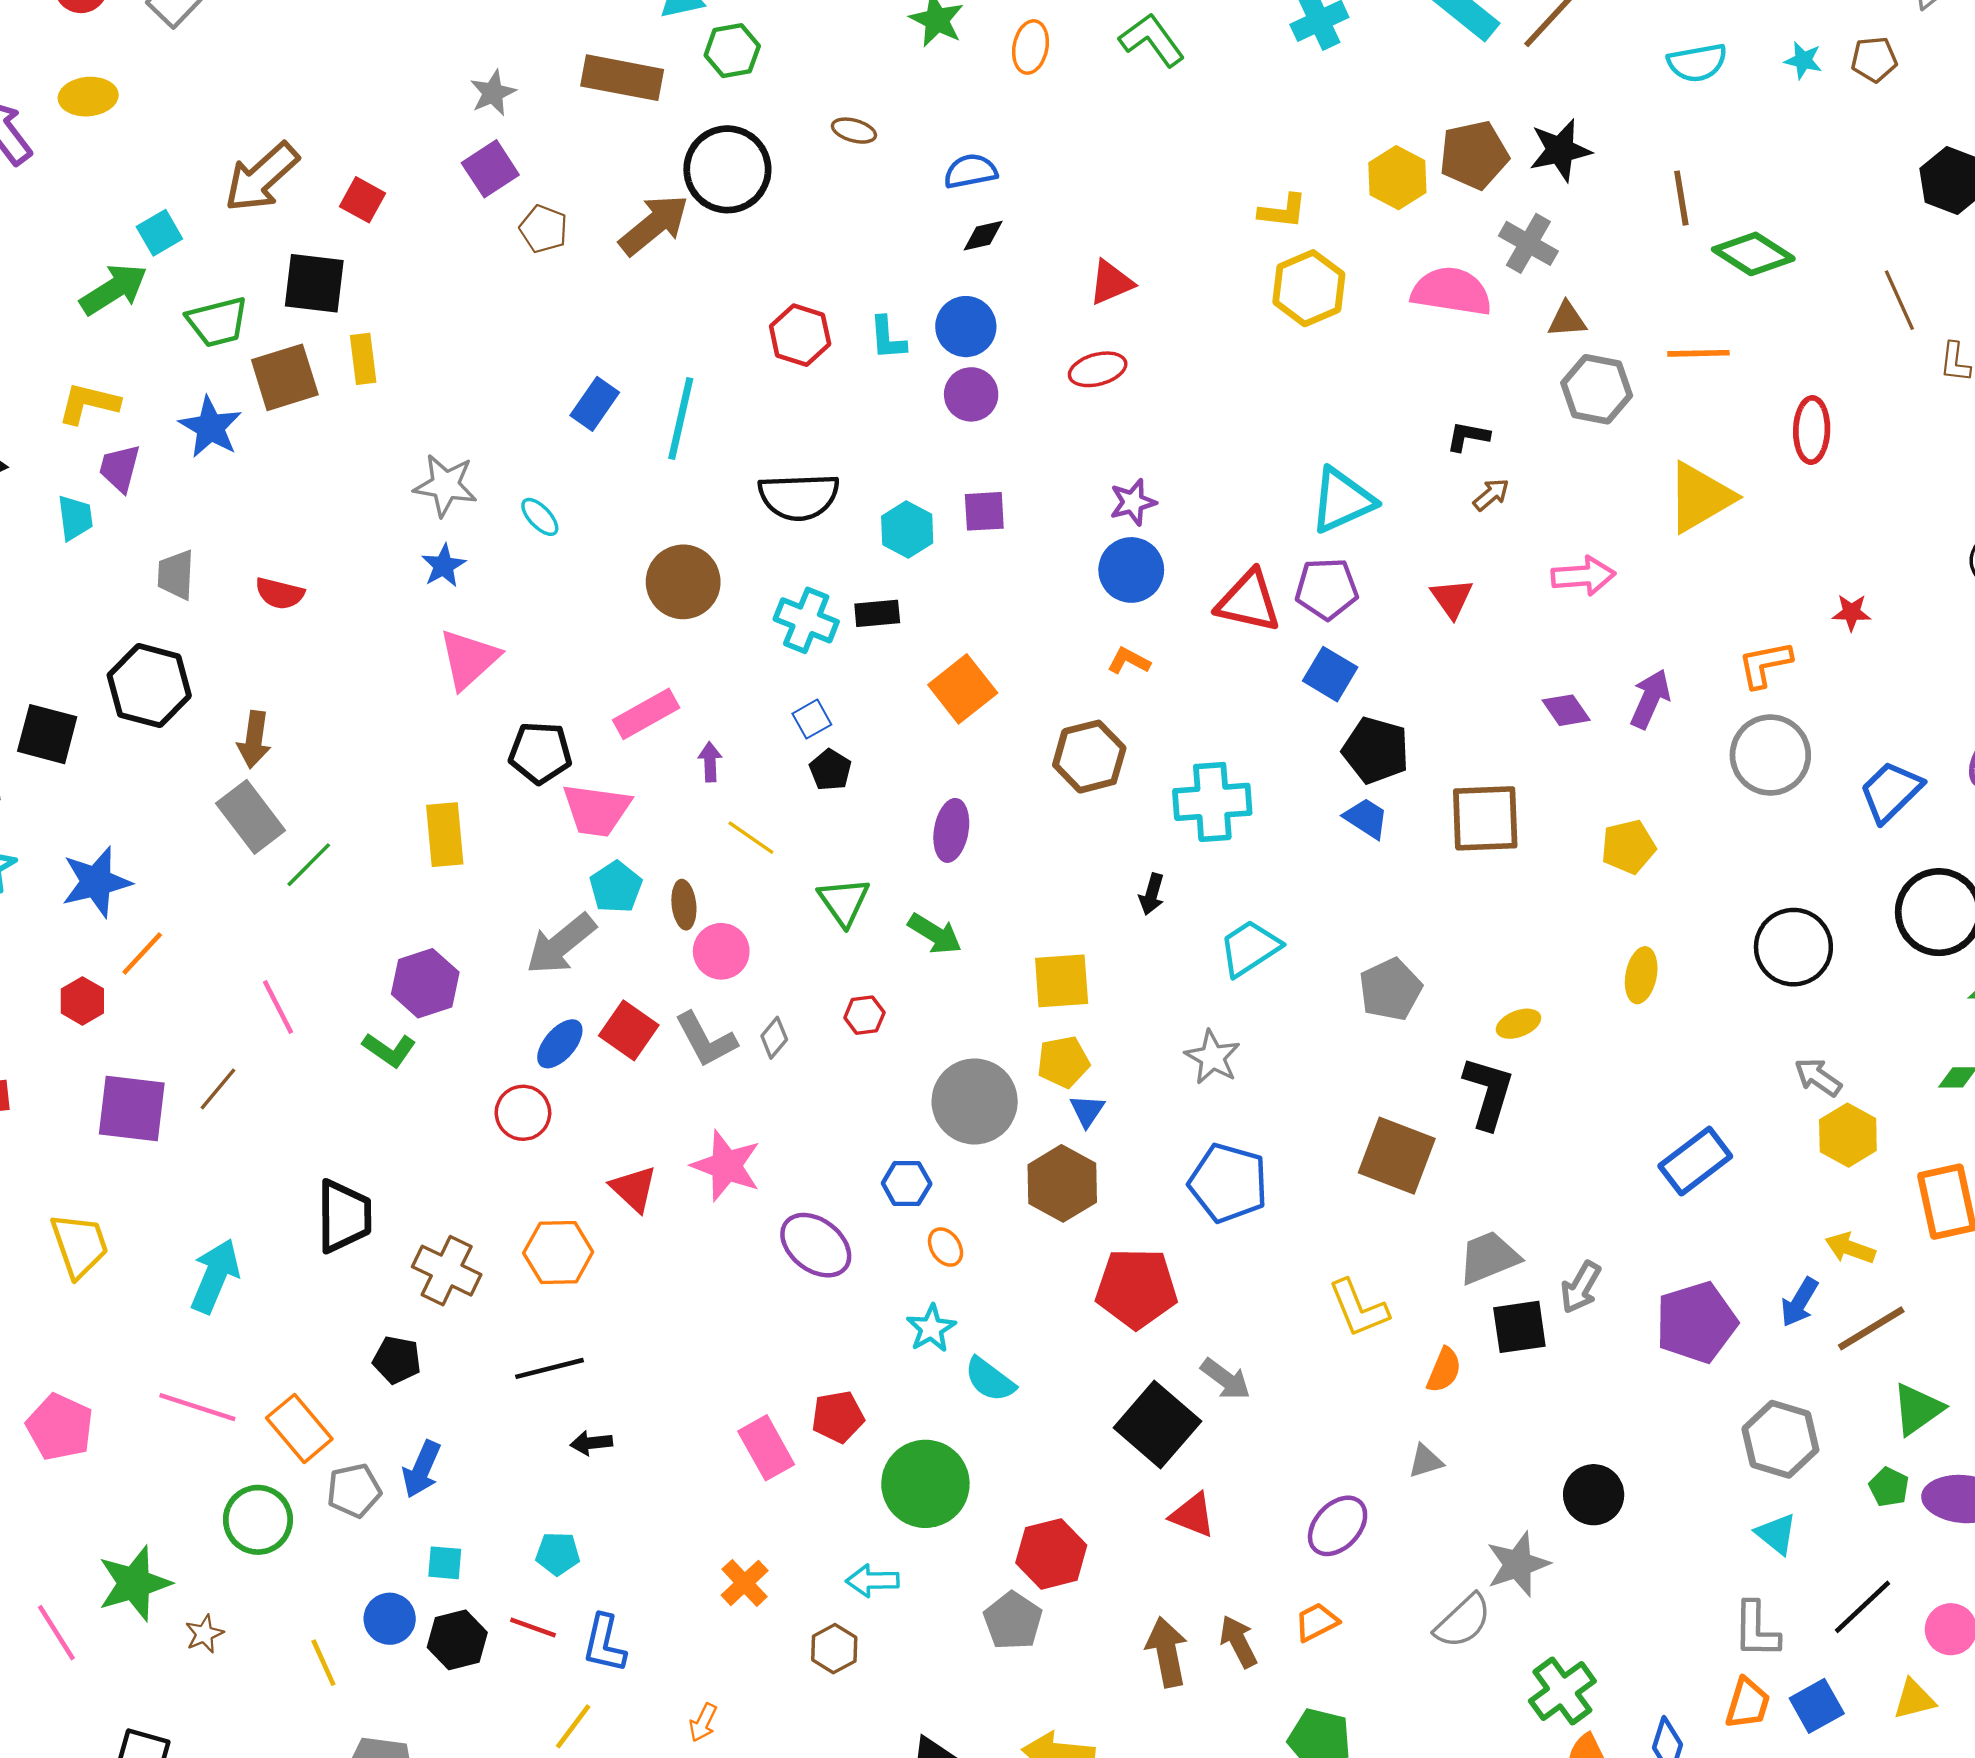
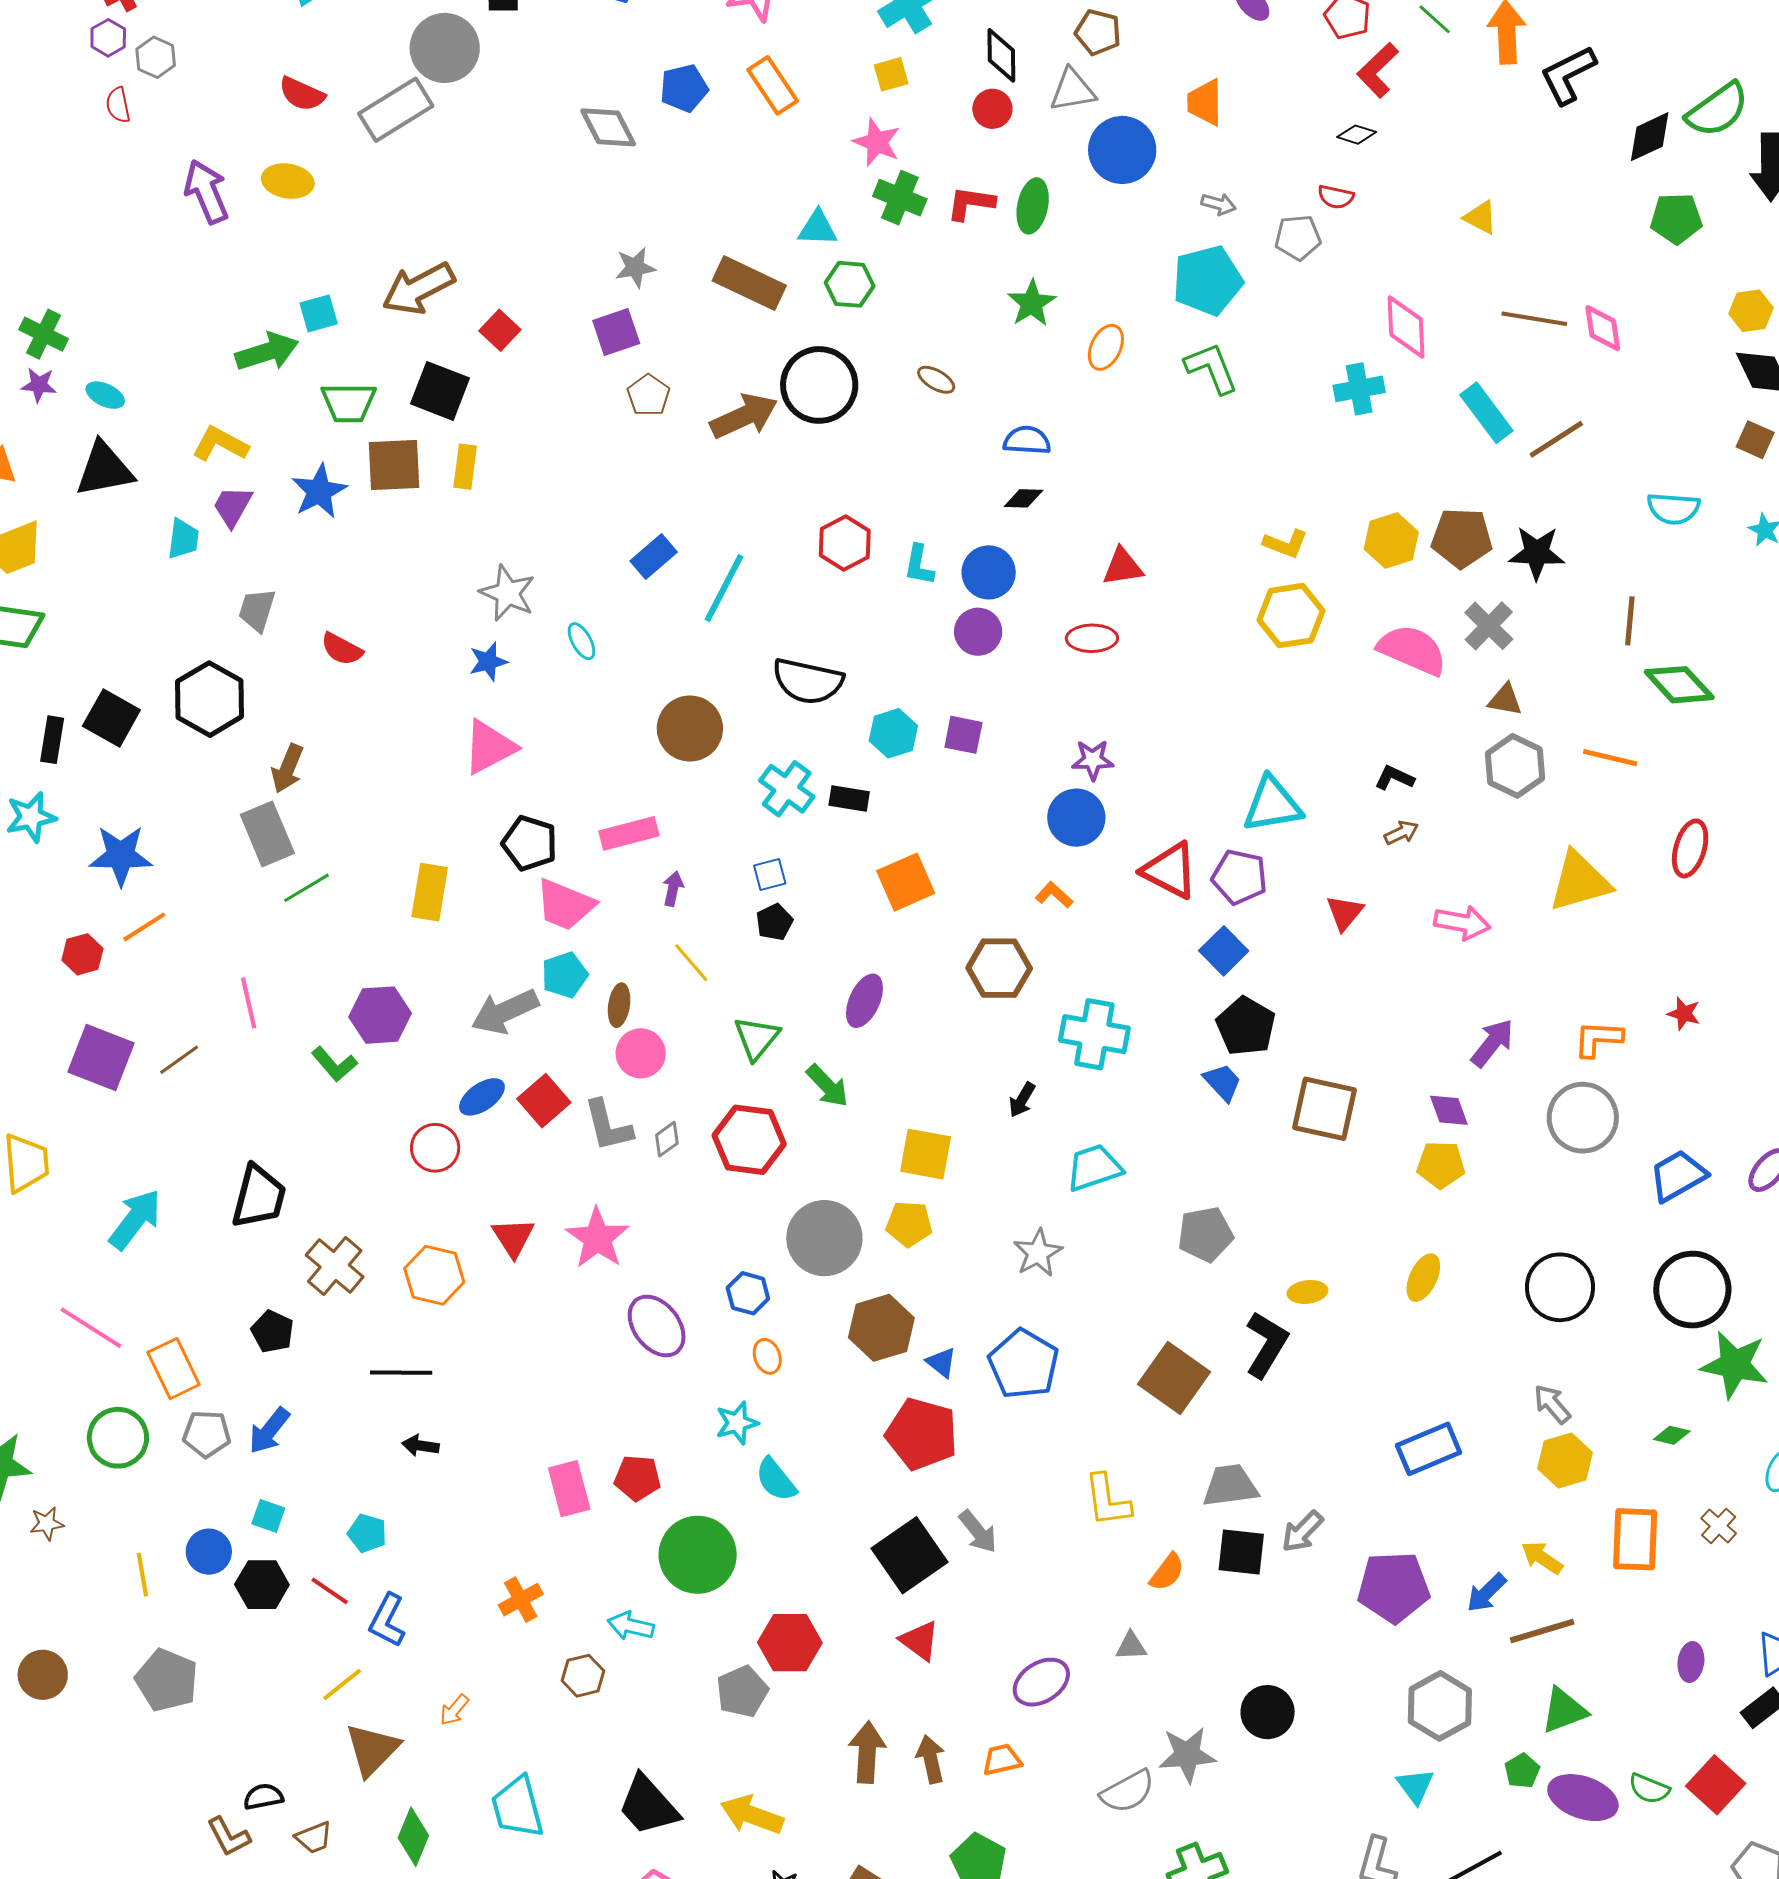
purple diamond: (1566, 710) -> (1449, 1110), moved
red hexagon: (864, 1015) -> (749, 1140), size x2.0
blue triangle: (1087, 1111) -> (941, 1362), moved, turned -40

